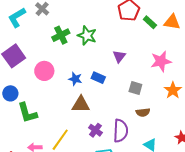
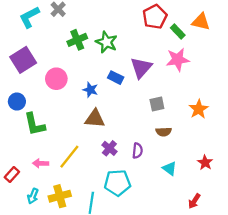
orange triangle: (172, 22) -> (201, 22), moved
purple triangle: (119, 56) -> (141, 68), size x1.5
pink star: (161, 61) -> (178, 60), moved
blue rectangle: (98, 78) -> (116, 78), moved
gray square: (135, 88) -> (157, 104), turned -32
purple semicircle: (121, 131) -> (137, 151), size x0.6

